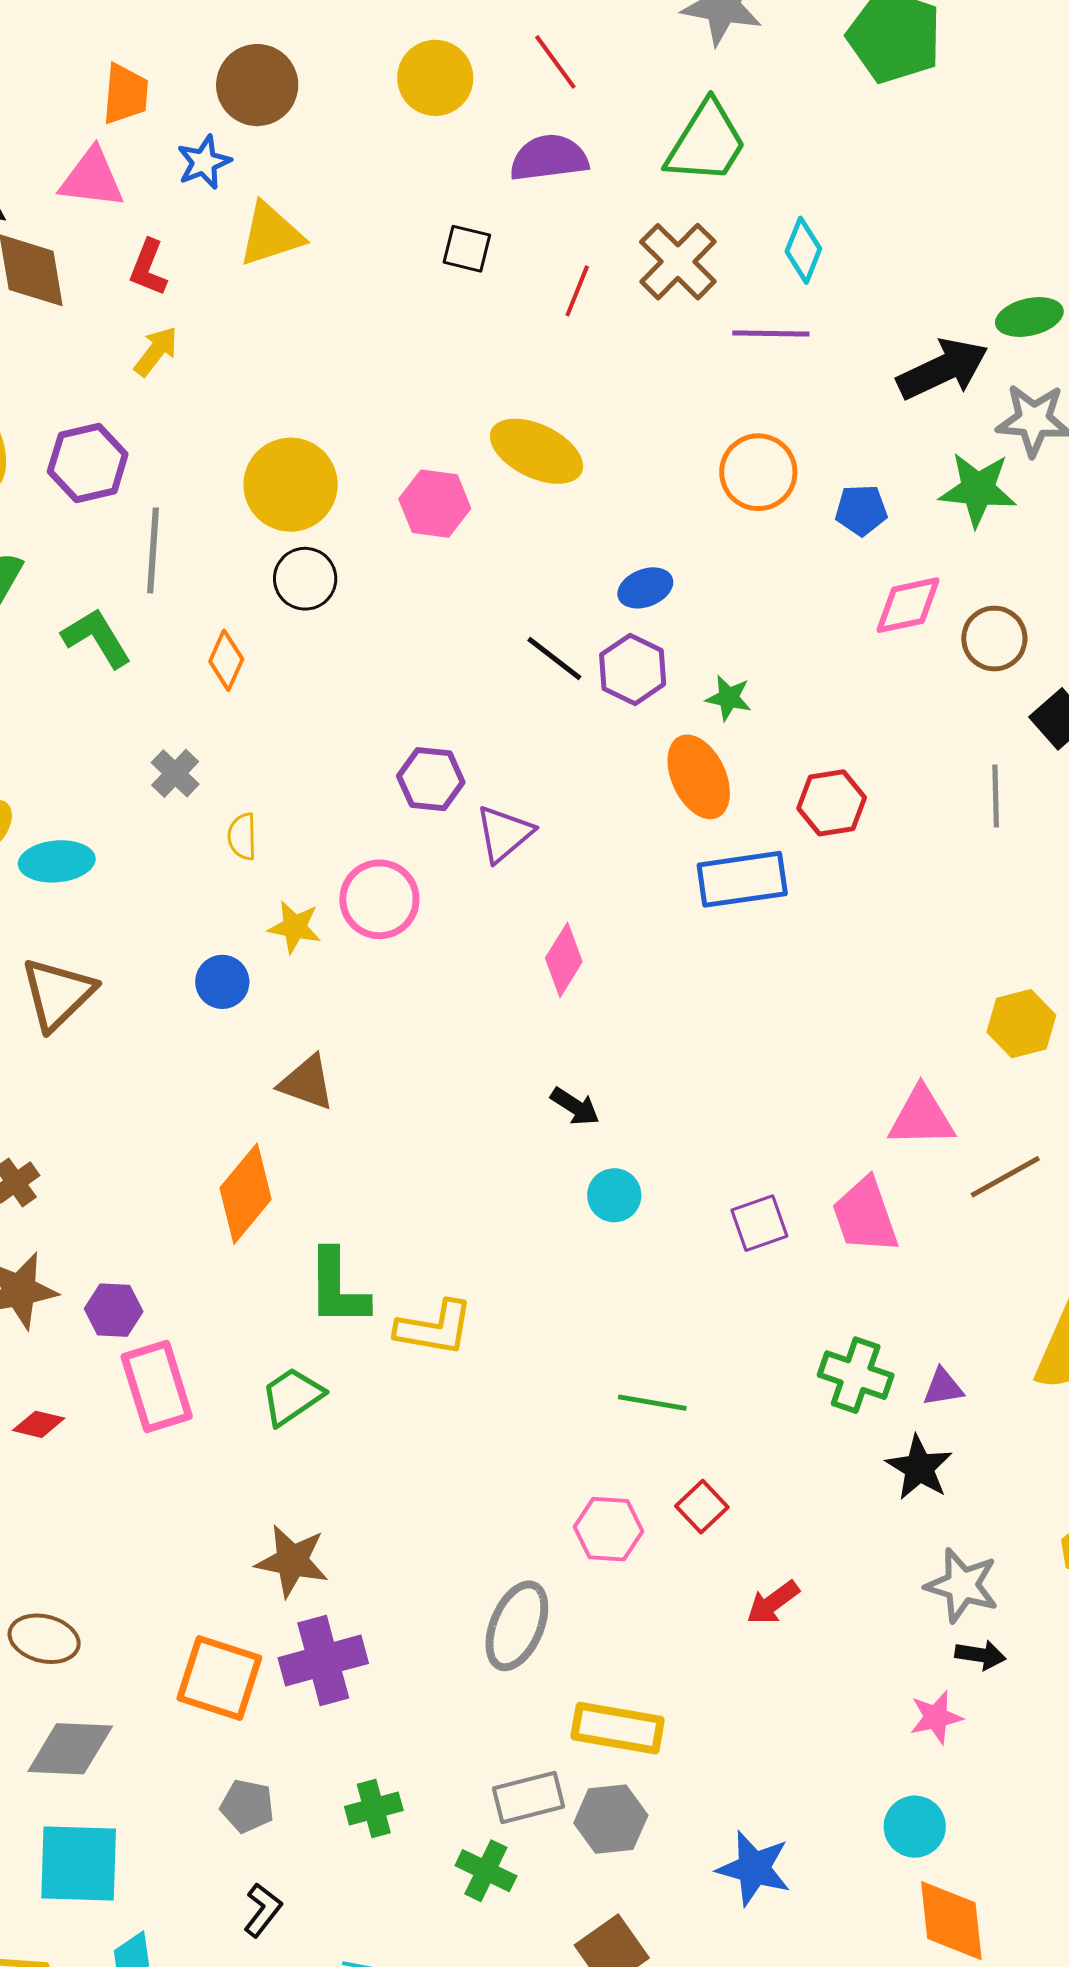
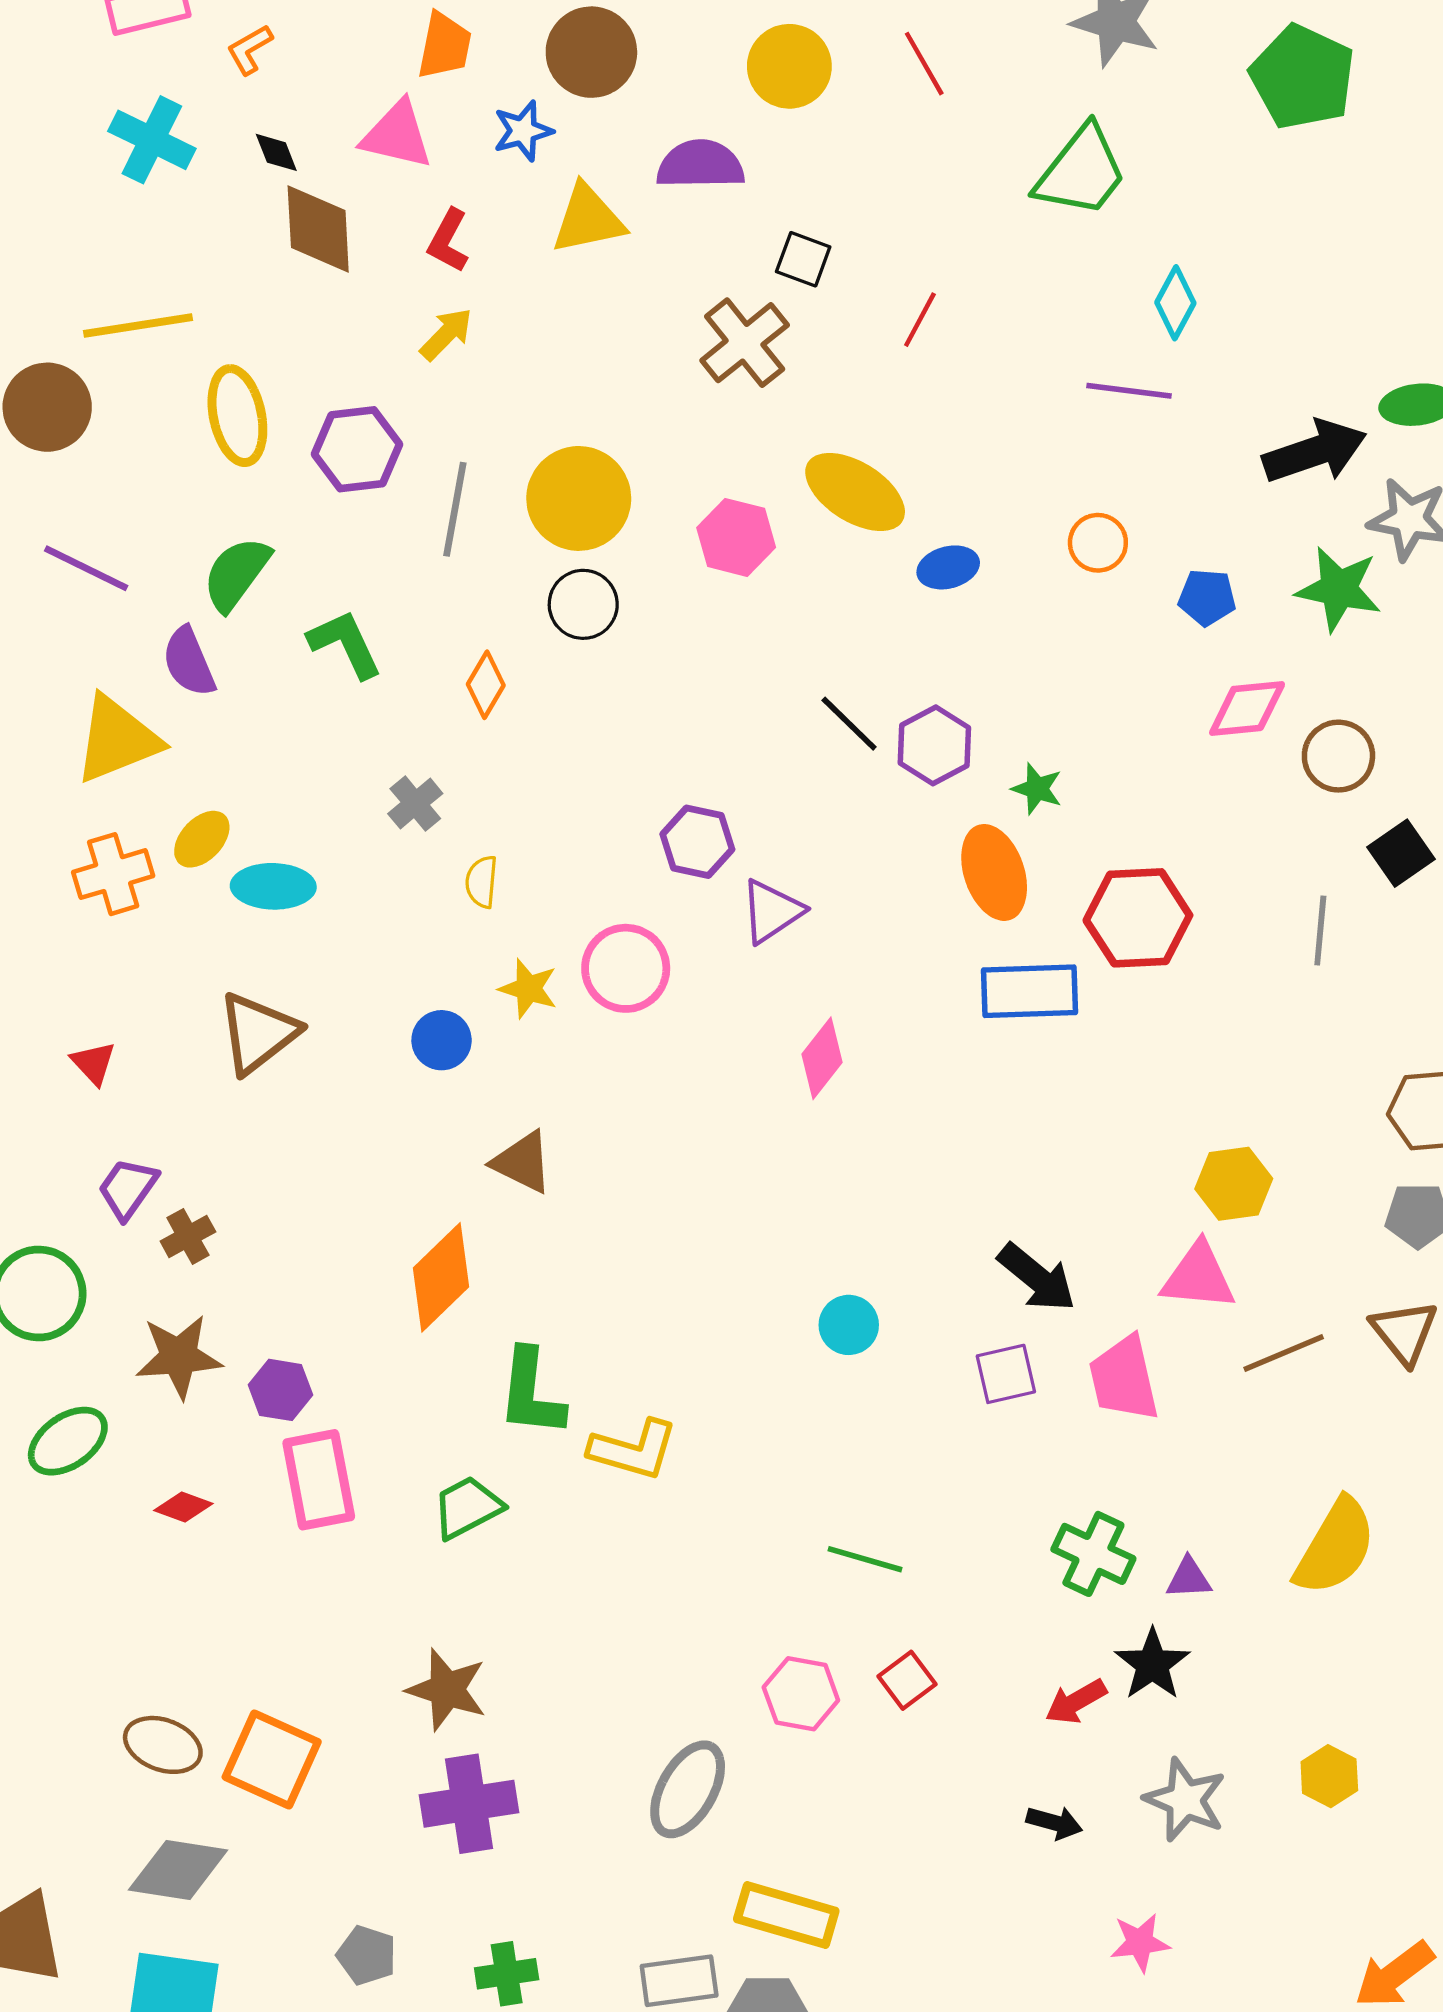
purple semicircle: (549, 158) -> (700, 165), moved
brown cross: (678, 262) -> (745, 343), moved
orange circle: (758, 472) -> (1098, 543), size x0.7
gray line: (153, 550) -> (455, 509), moved
blue ellipse: (645, 588) -> (948, 567), moved
red hexagon: (832, 803) -> (1138, 918), size x1.4
yellow hexagon: (1021, 1024) -> (1234, 1184), moved
black arrow: (575, 1106) -> (1037, 1278), moved, size x1.5
red arrow: (773, 1603) -> (1076, 1702), moved
black arrow: (980, 1655) -> (1054, 1823), moved
orange square: (219, 1678) -> (272, 1759), moved

